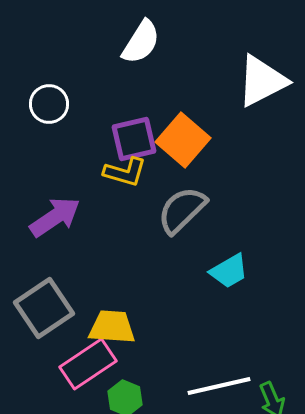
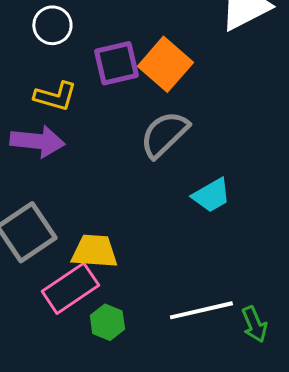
white circle: (49, 104) -> (52, 25), moved
yellow L-shape: (125, 172) -> (55, 96), moved
purple arrow: (55, 217) -> (37, 141), turned 40

